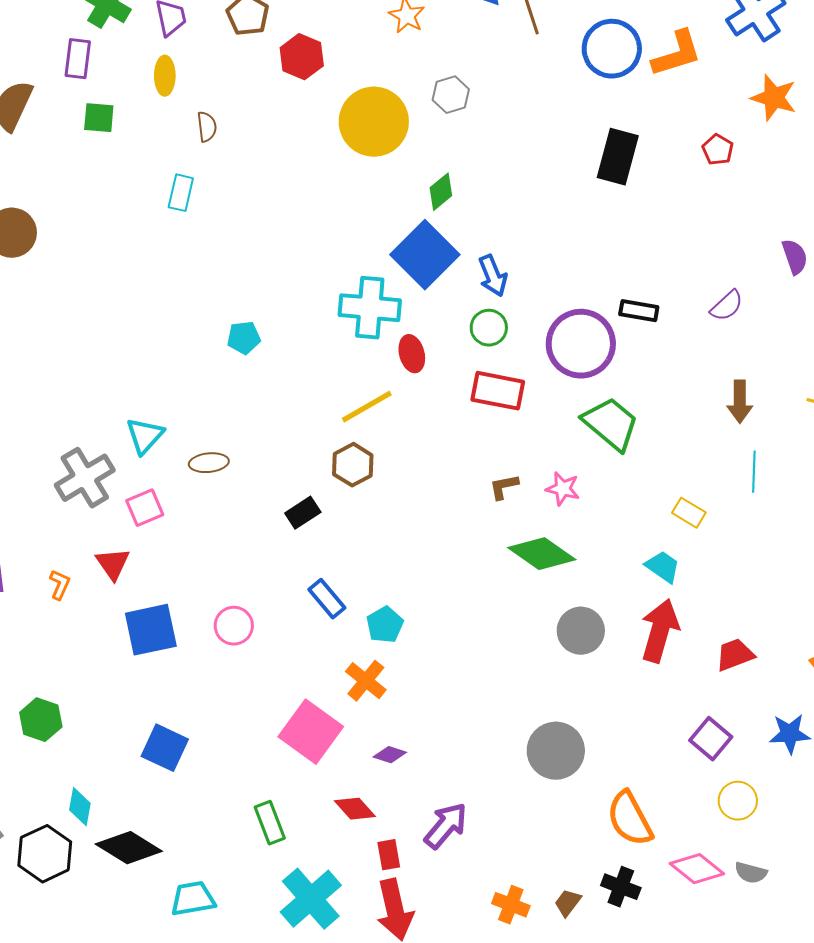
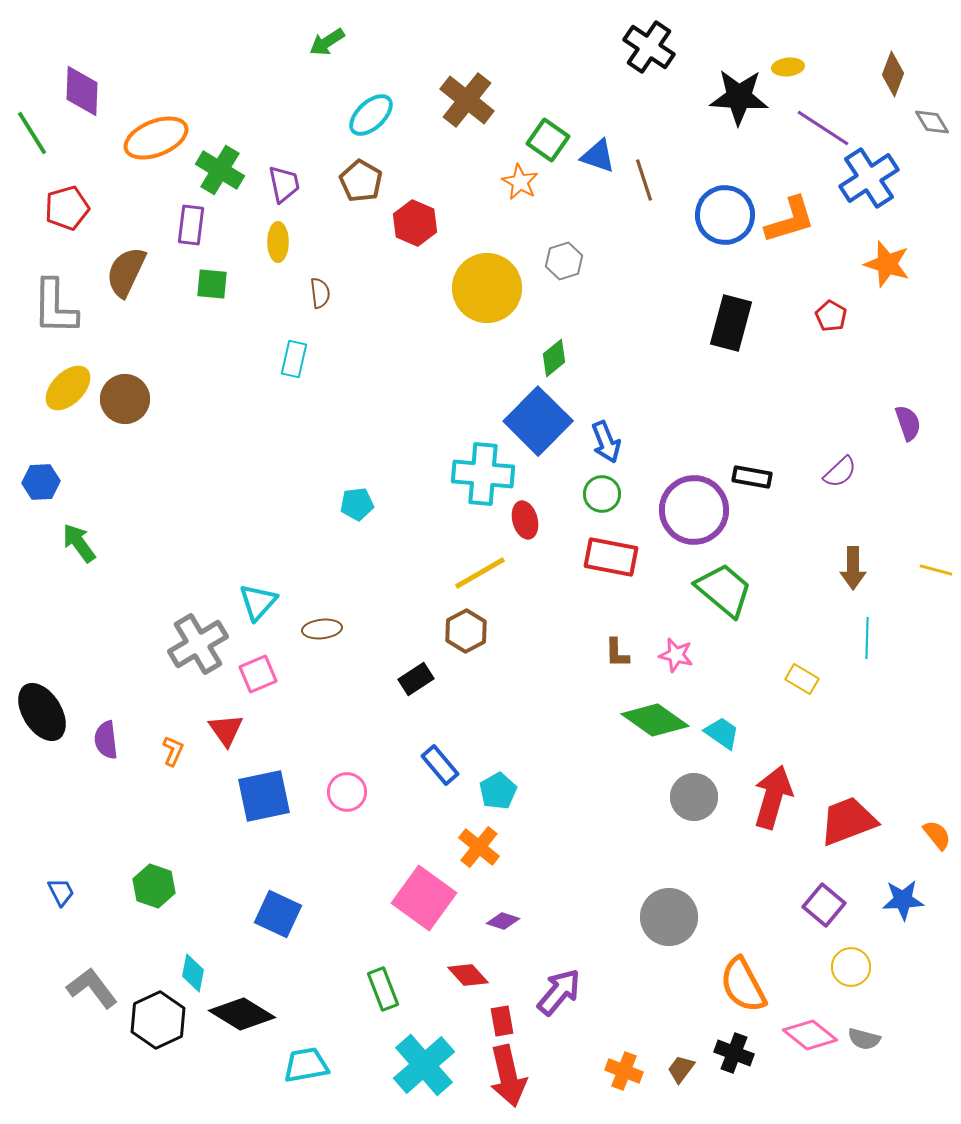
brown L-shape: (504, 487) -> (617, 653), turned -80
cyan trapezoid: (663, 567) -> (722, 733), moved
red trapezoid: (735, 655) -> (848, 821), size x1.5

